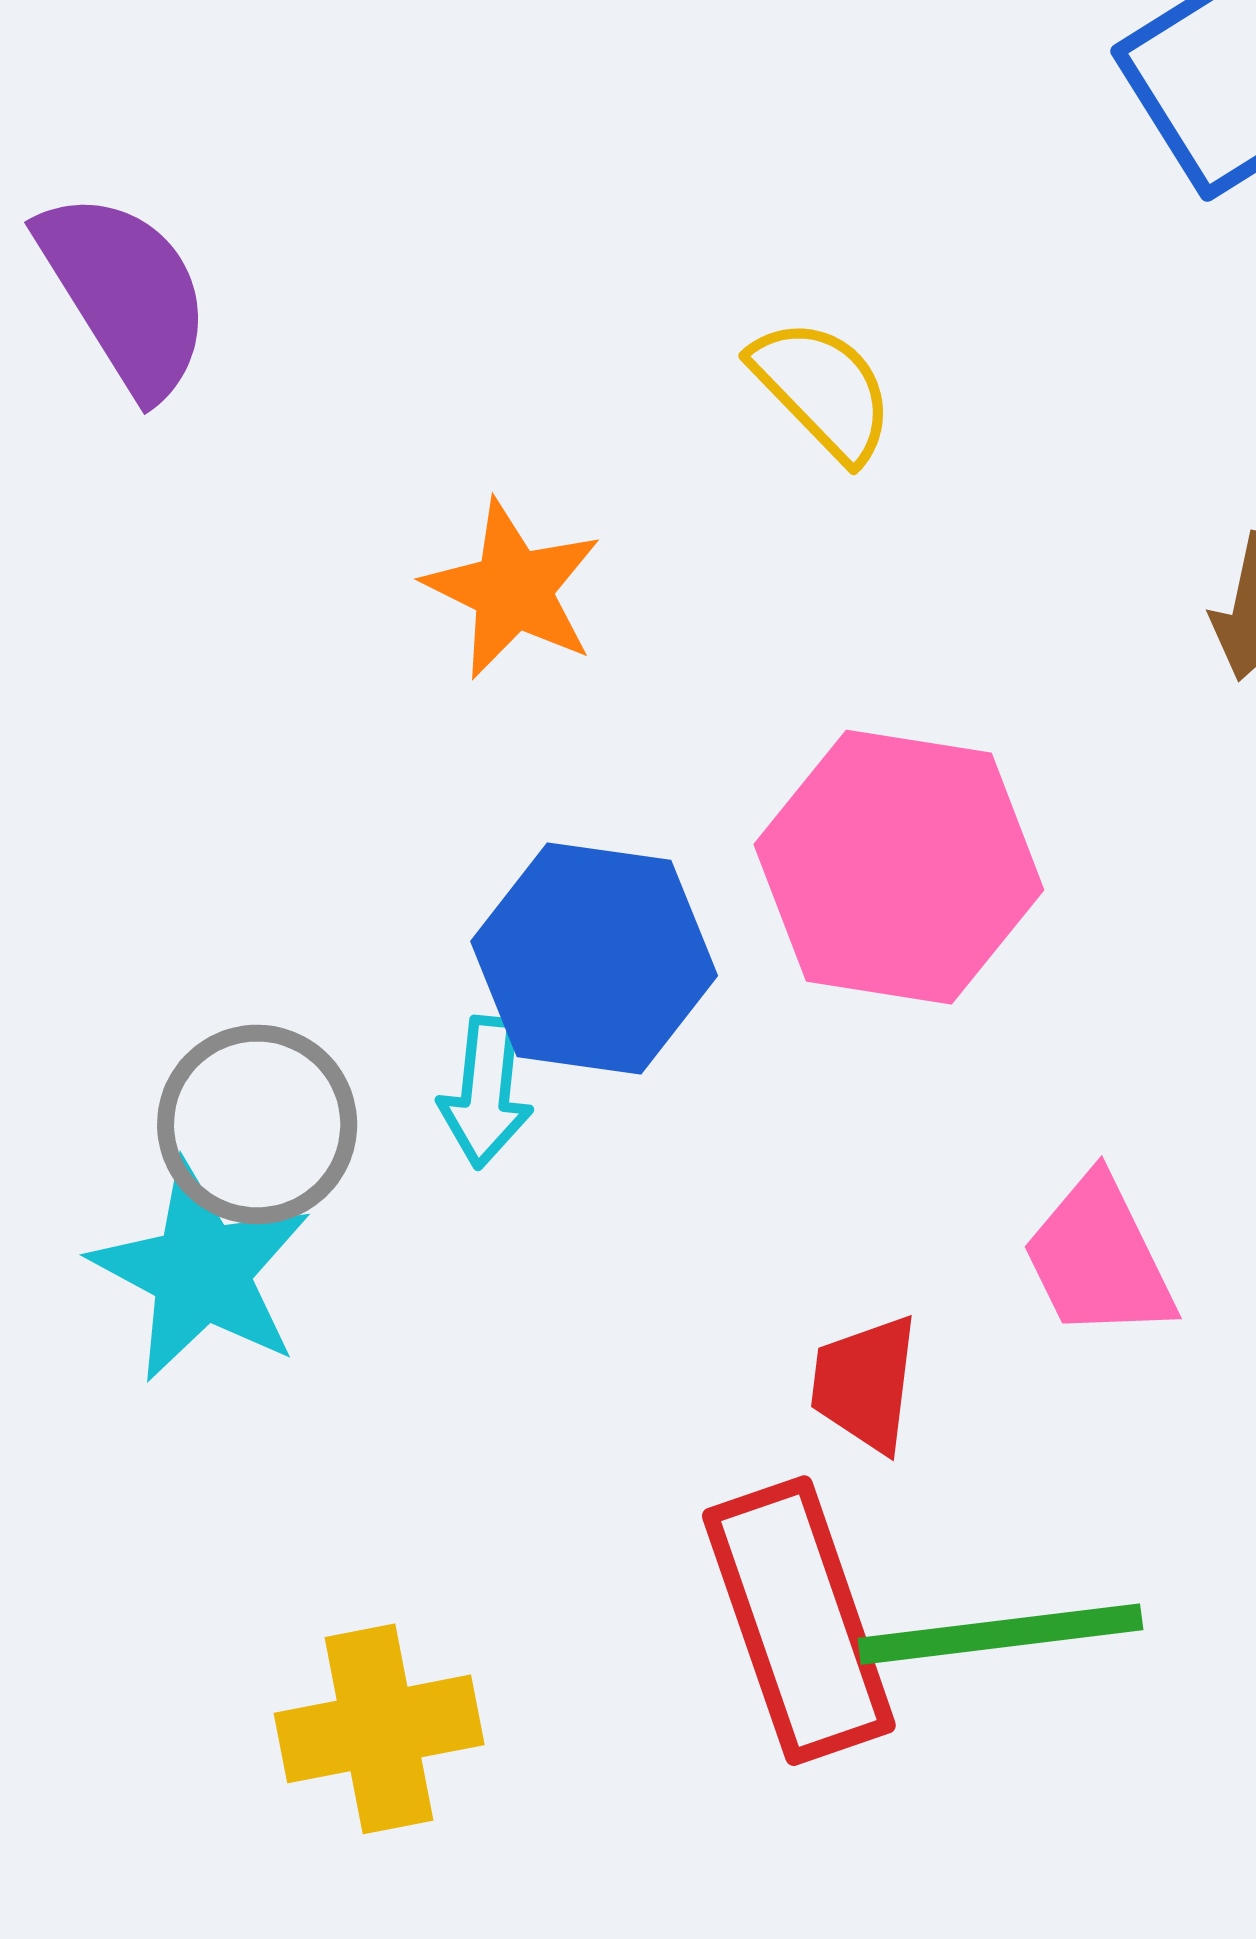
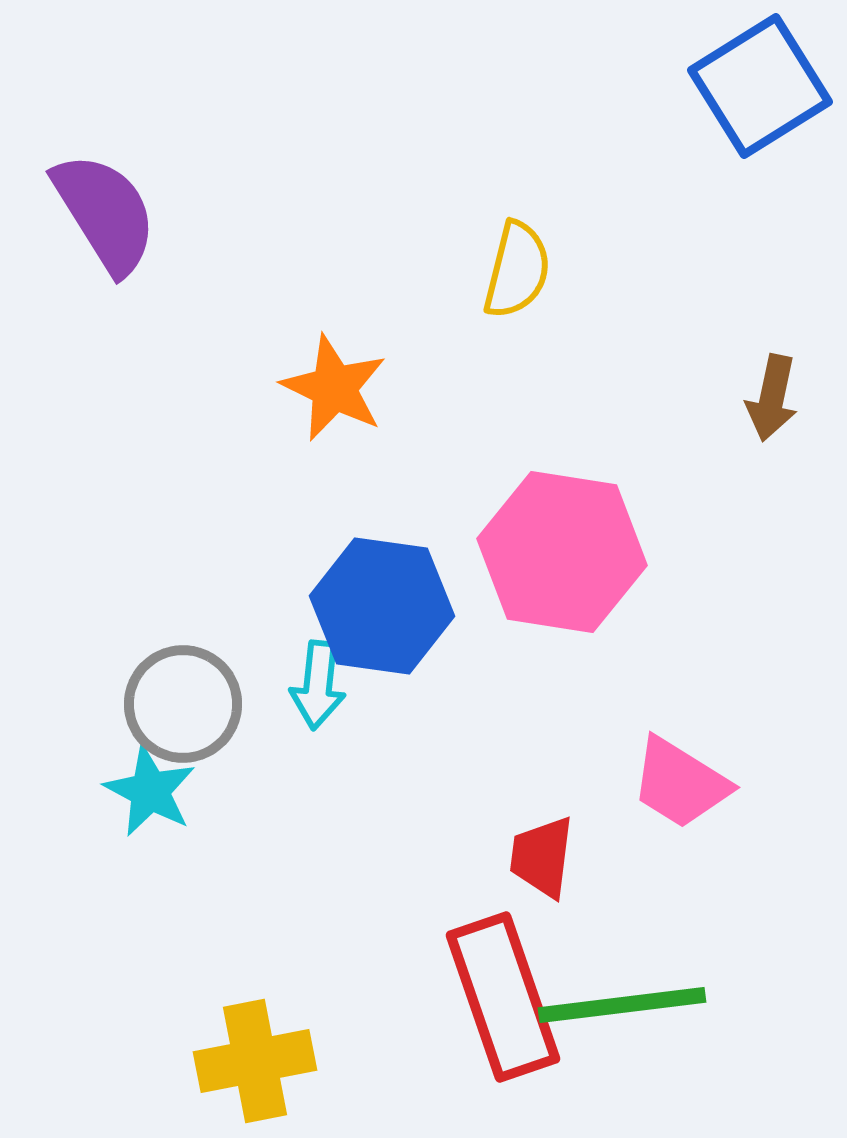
yellow semicircle: (823, 390) -> (517, 270), turned 58
pink trapezoid: (1099, 1258) -> (680, 783), turned -32
cyan star: (201, 1272) -> (150, 791), size x0.7

